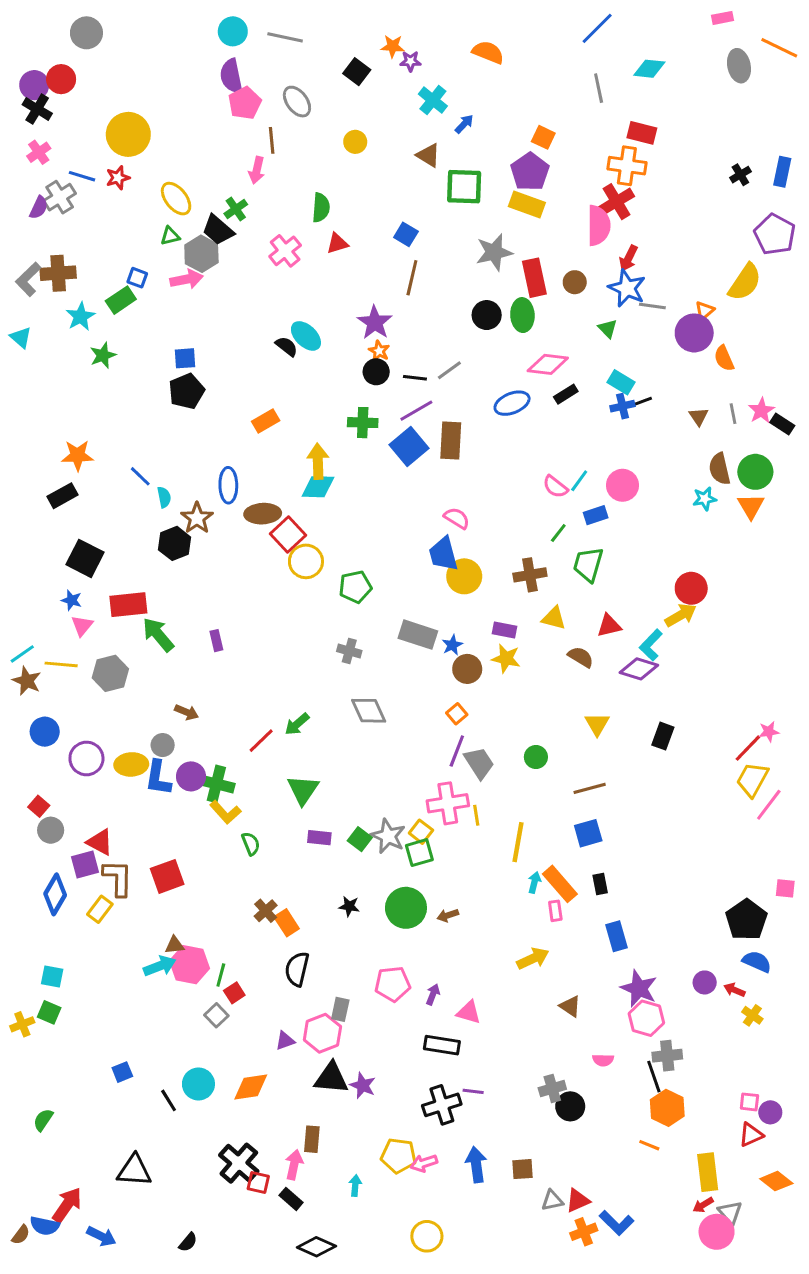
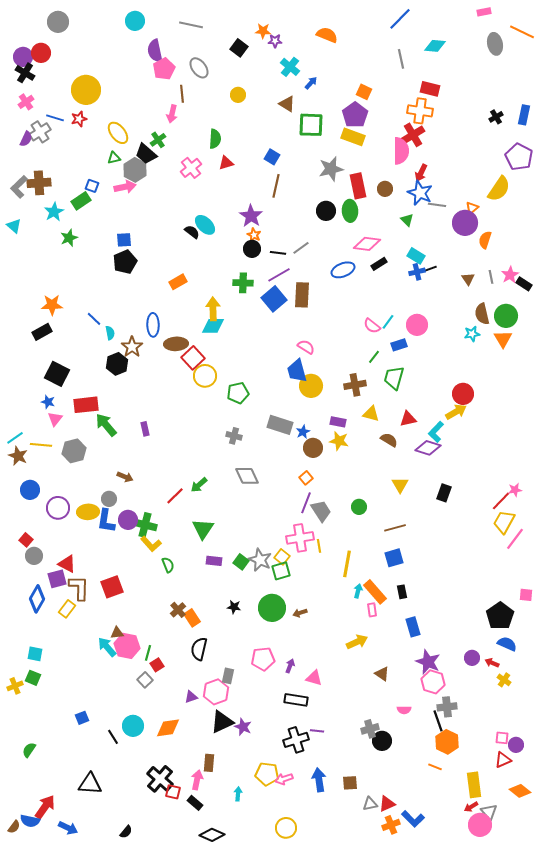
cyan circle: (233, 31) -> (135, 21), moved
orange semicircle: (724, 358) -> (485, 240), turned 42
cyan arrow: (160, 966) -> (107, 647), turned -110
black triangle: (331, 1078) -> (222, 722), turned -30

